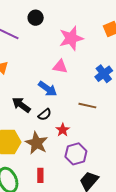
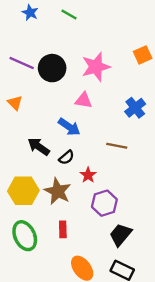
black circle: (36, 18) -> (52, 68), moved, size x1.5

